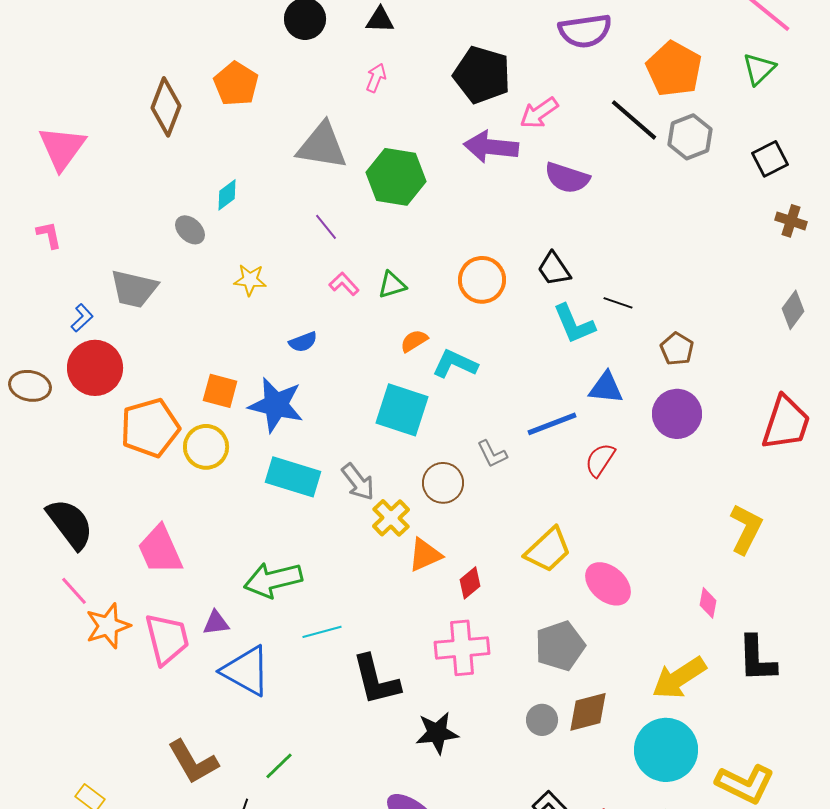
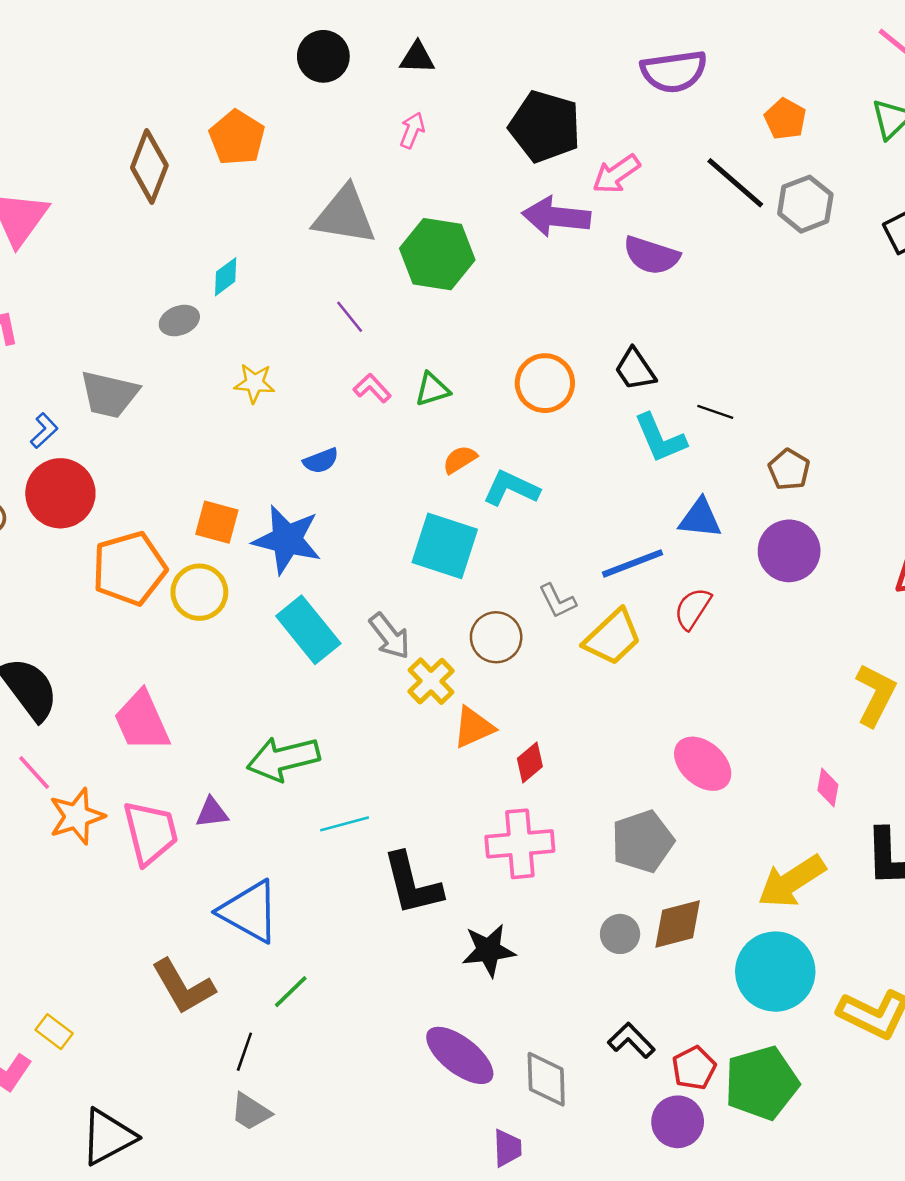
orange pentagon: (674, 69) -> (785, 119), size x0.6
gray ellipse: (190, 230) -> (179, 321), turned -64
cyan rectangle: (293, 477) -> (308, 630), turned 34
yellow trapezoid: (548, 550) -> (613, 637), moved
blue triangle: (246, 671) -> (249, 911), moved

